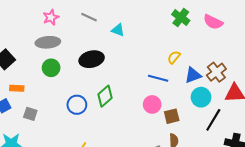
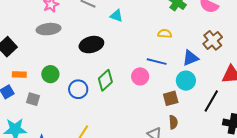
yellow semicircle: (174, 57) -> (165, 34), moved, turned 56
green circle: (51, 68) -> (50, 74), moved
brown cross: (216, 72) -> (213, 40), moved
cyan circle: (201, 97) -> (186, 81), moved
pink circle: (152, 104) -> (140, 76), moved

